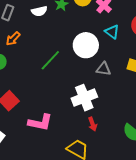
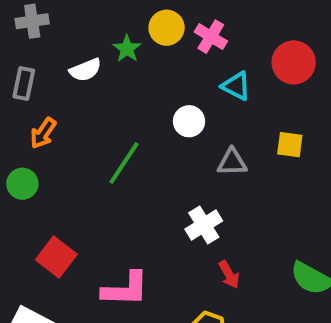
white circle: (86, 45) -> (189, 121), size x0.6
white cross: (84, 98) -> (204, 225), size x0.7

